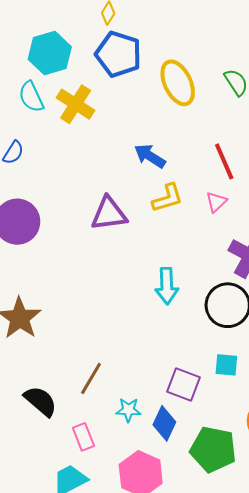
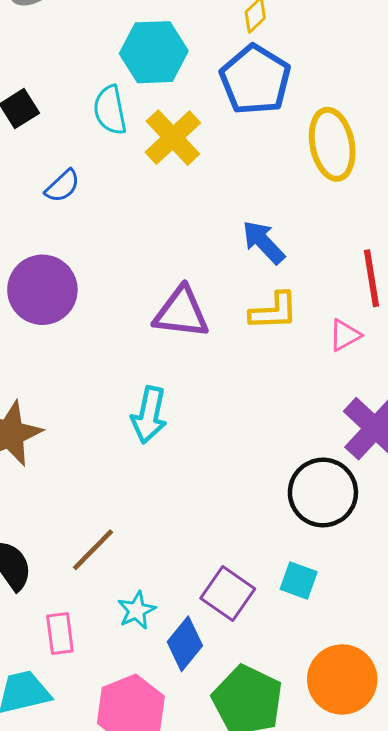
cyan arrow: (167, 286) -> (149, 415), moved
cyan star: (128, 410) -> (137, 610), turned 30

